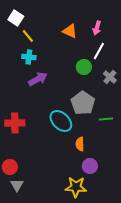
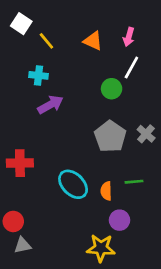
yellow line: (28, 36) -> (46, 41), moved
gray cross: (110, 77) -> (146, 134), moved
green line: (106, 119) -> (134, 182), moved
cyan ellipse: (61, 121) -> (73, 184), moved
gray triangle: (17, 185) -> (23, 245), turned 48

